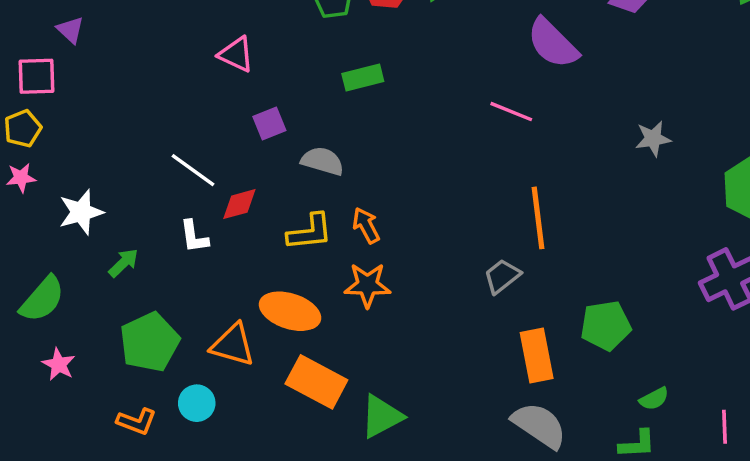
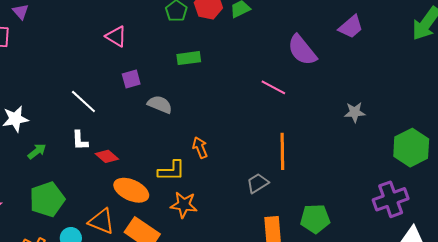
red diamond: (239, 204) -> (107, 156), moved, turned 50
orange arrow: (366, 225) -> (200, 148), moved
yellow L-shape: (310, 232) -> (171, 171), moved
orange star: (367, 285) -> (184, 205), moved
orange triangle: (233, 345) -> (102, 221), moved

